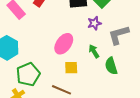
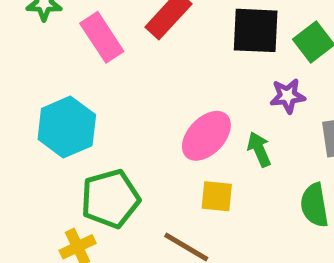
green arrow: (94, 51) -> (259, 149), moved

